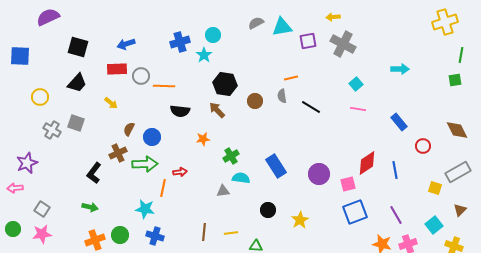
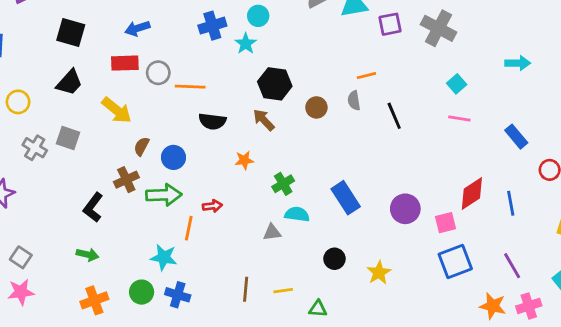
yellow arrow: (111, 103) -> (117, 110), size x1.6
black line: (311, 107) -> (394, 116), turned 36
green circle: (120, 235) -> (142, 292), moved

